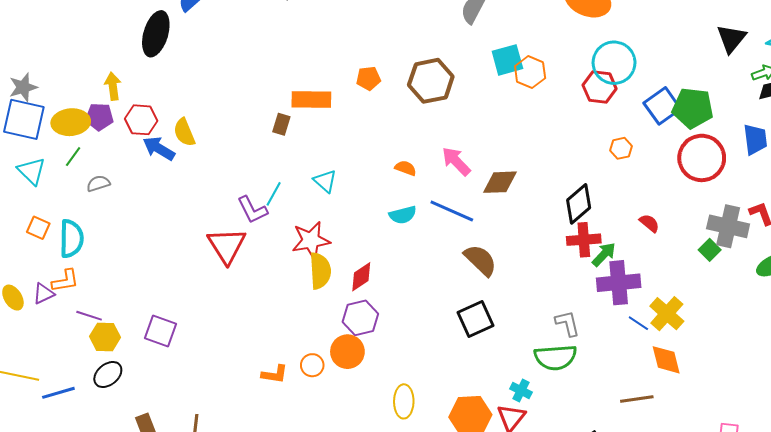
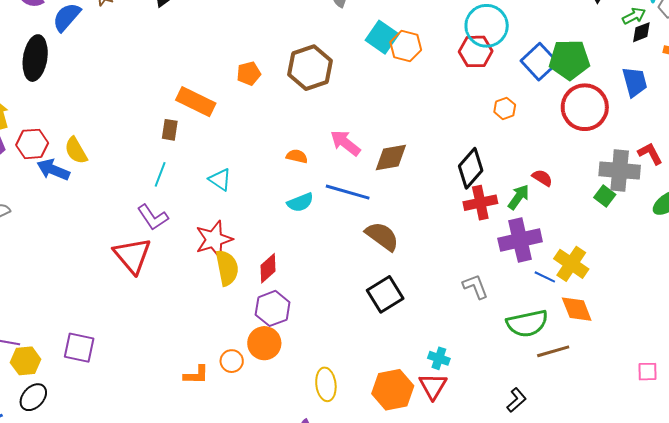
cyan square: (507, 60) -> (382, 37), turned -32
orange rectangle: (311, 99) -> (196, 102), turned 33
cyan line: (274, 194) -> (160, 174), moved
green arrow: (604, 254) -> (519, 197), moved
green semicircle: (555, 357) -> (527, 323), moved

